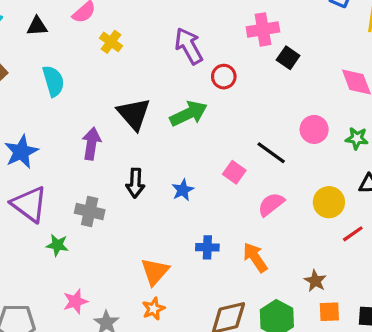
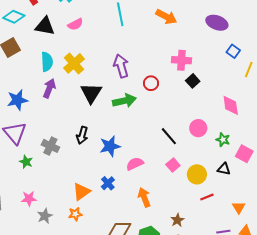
black triangle: (37, 26) -> (45, 26), size x1.5
yellow cross: (111, 42) -> (74, 63), moved, size x1.5
purple arrow: (189, 46) -> (121, 66), moved
purple arrow: (91, 144) -> (49, 88), moved
pink square: (234, 172) -> (173, 165), moved
blue star: (183, 190) -> (110, 146), size x1.5
pink semicircle: (271, 204) -> (135, 164), moved
blue cross: (207, 247) -> (108, 183), moved, turned 32

